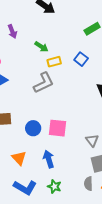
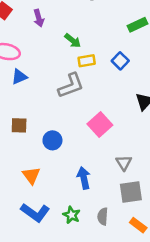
pink square: (57, 128) -> (100, 125), moved, turned 36
blue arrow: (49, 159) -> (84, 178), moved
gray semicircle: (88, 184) -> (103, 216), moved

